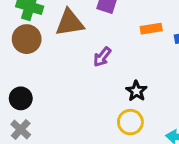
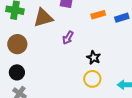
brown circle: (27, 39) -> (17, 44), moved

